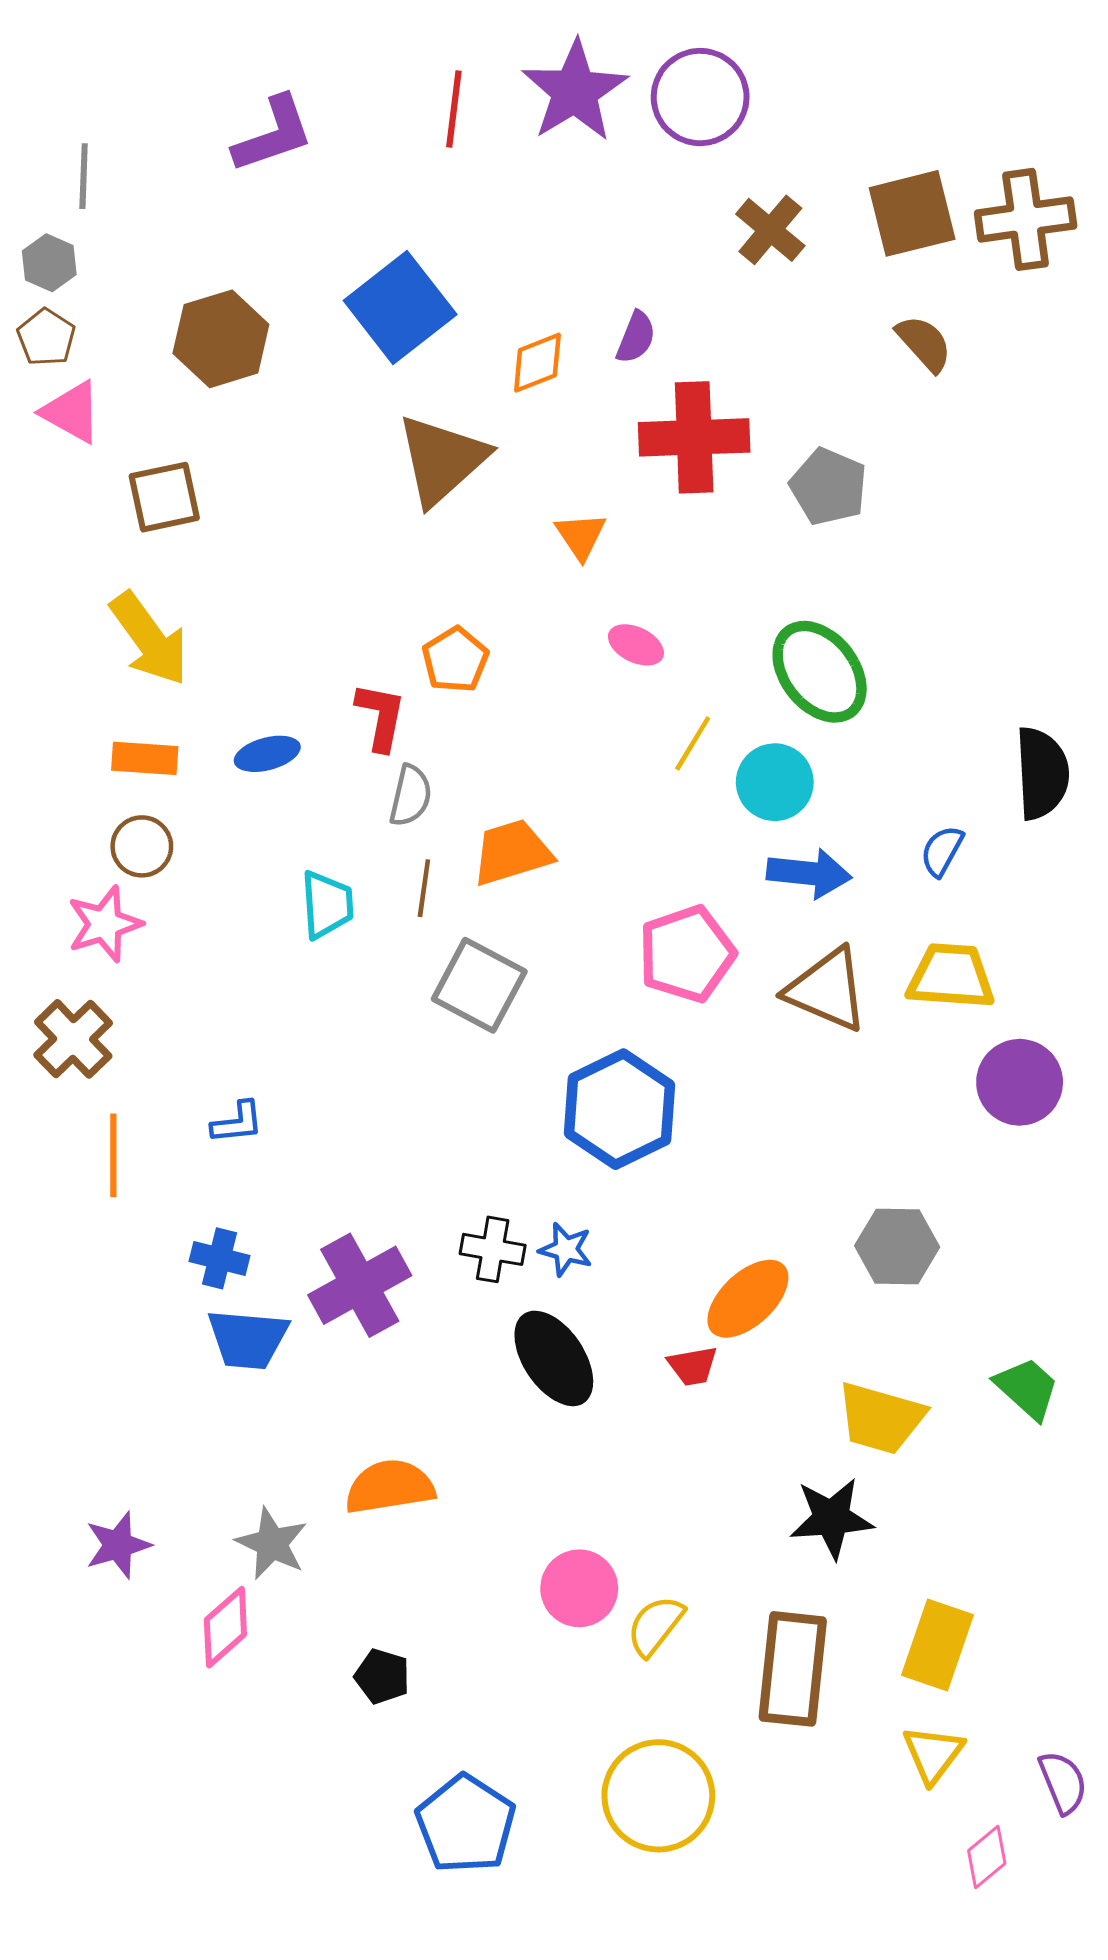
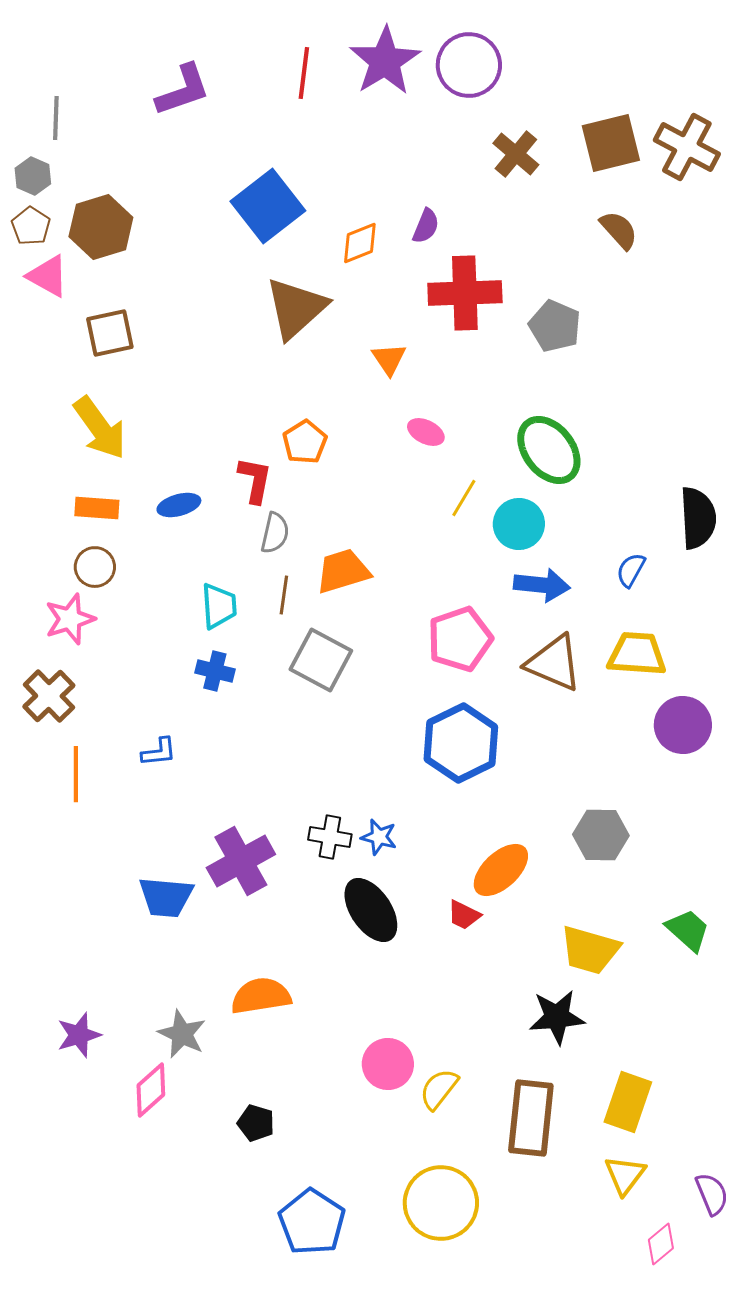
brown cross: (1026, 219) -> (687, 147), turned 36
brown hexagon: (221, 339) -> (101, 227), moved
blue hexagon: (620, 1109) -> (461, 743), moved
blue cross: (219, 1258) -> (215, 671), moved
red trapezoid: (693, 1366) -> (464, 915), turned 36

